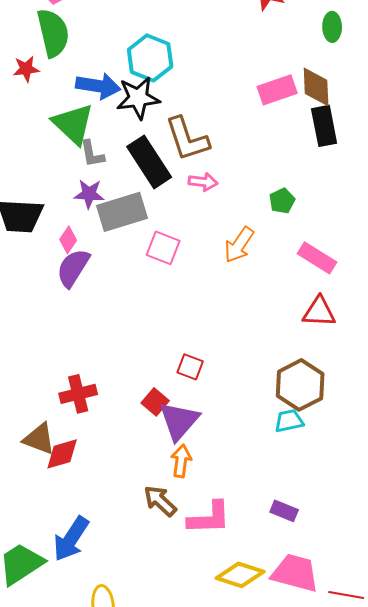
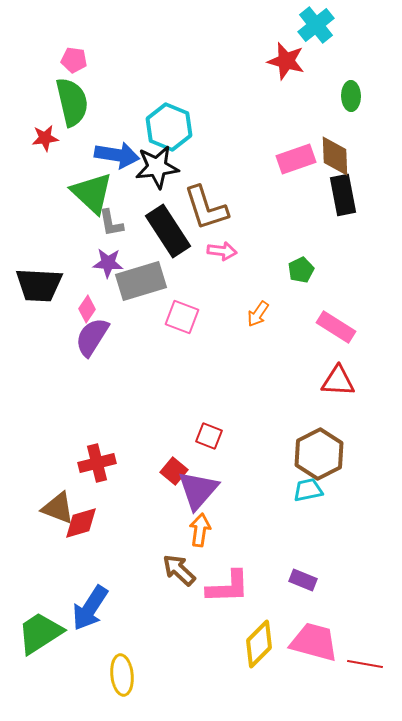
orange arrow: (239, 245) -> (258, 314), size x0.7
yellow diamond: (240, 575) -> (259, 644), turned -63

